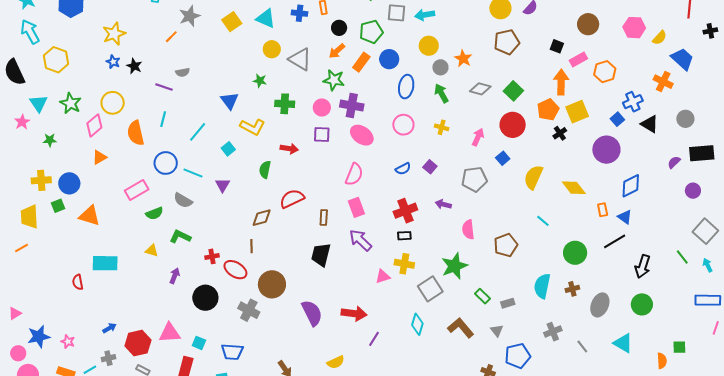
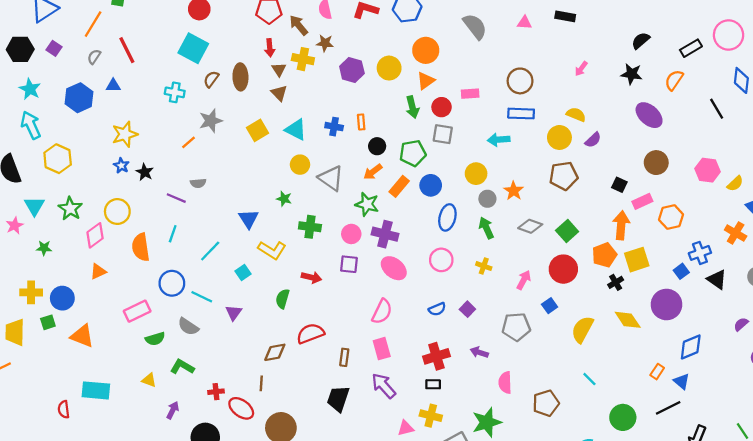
cyan arrow: (425, 15) -> (499, 140), moved
yellow diamond: (574, 188) -> (628, 320), moved
orange rectangle: (603, 210) -> (657, 372), turned 40

